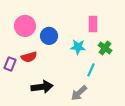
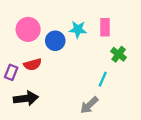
cyan star: (78, 47) -> (78, 29), moved
black arrow: (42, 87) -> (26, 98), moved

